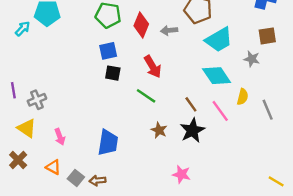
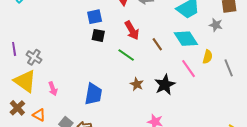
gray cross: (37, 100) -> (34, 57), turned -35
brown line: (191, 104) -> (157, 44), moved
yellow triangle: (27, 128) -> (25, 81), size x1.4
orange triangle: (53, 167) -> (39, 115), moved

